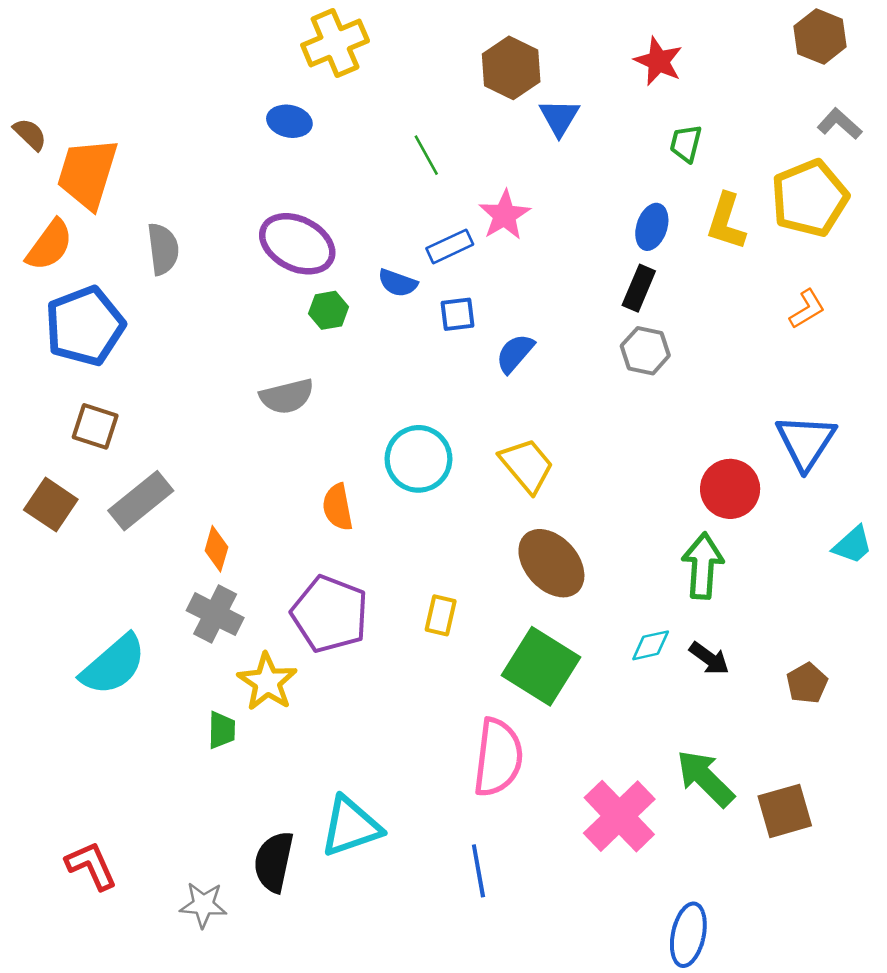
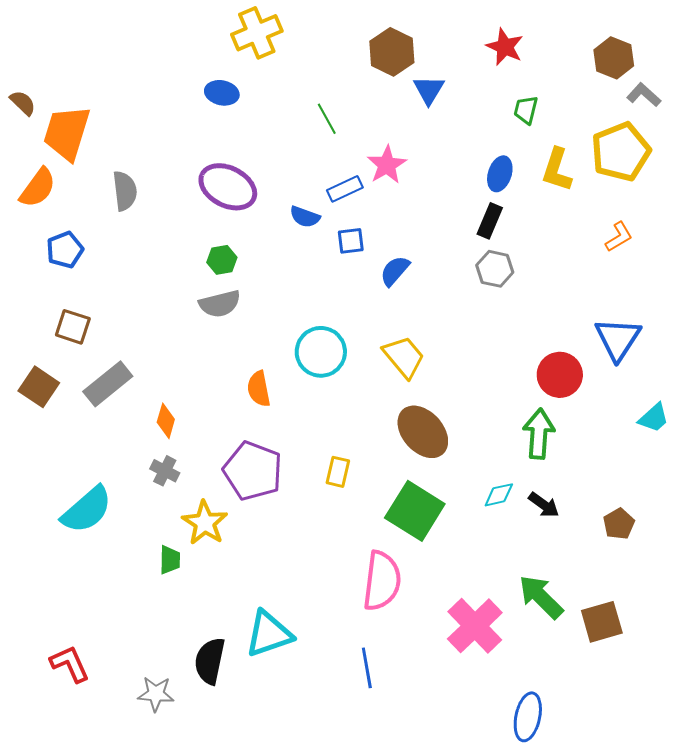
brown hexagon: (820, 37) -> (614, 58), moved
green hexagon: (329, 310) -> (222, 260), moved
blue pentagon: (85, 326) -> (65, 250), size x0.6
gray cross: (215, 614) -> (165, 471), size x0.7

